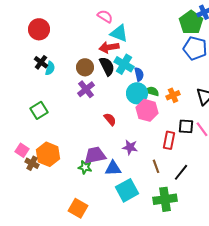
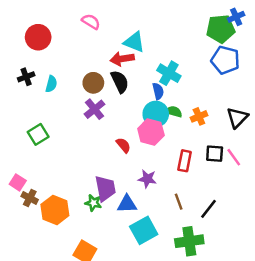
pink semicircle: (105, 16) -> (91, 22), moved
green pentagon: (191, 22) -> (221, 29), turned 30
black cross: (41, 62) -> (26, 77), moved, turned 32
cyan cross: (124, 64) -> (169, 73), moved
pink hexagon: (147, 110) -> (151, 132), moved
red rectangle: (169, 140) -> (185, 161), moved
orange hexagon: (48, 154) -> (55, 210), moved
purple trapezoid: (95, 155) -> (105, 188), turned 90

